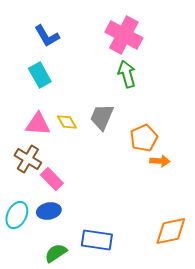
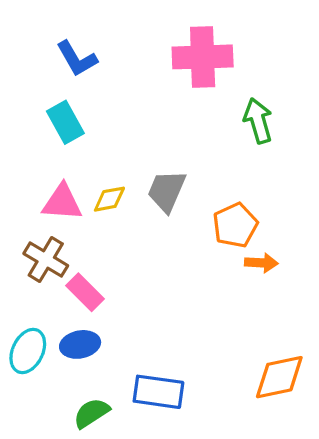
pink cross: (124, 35) -> (203, 57), turned -30
green arrow: (127, 74) -> (258, 121), moved
yellow diamond: (67, 122) -> (109, 199), turned -70

